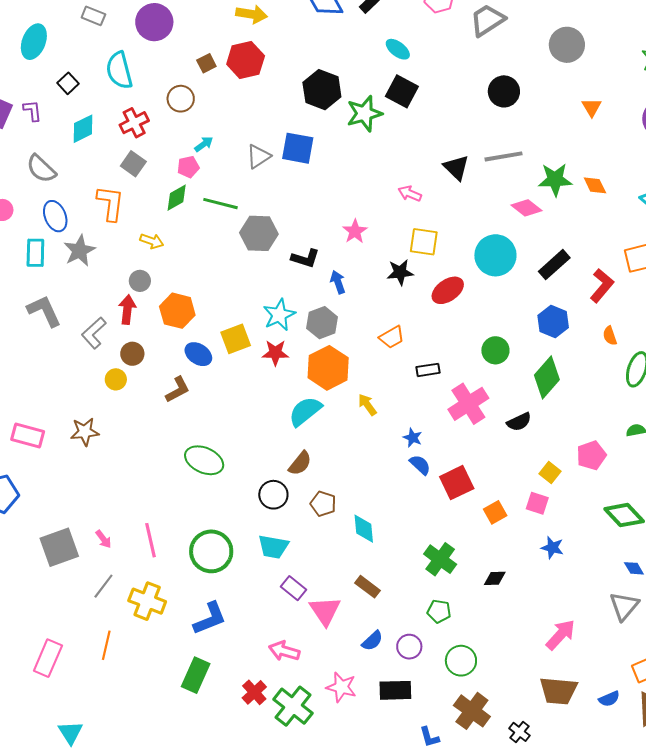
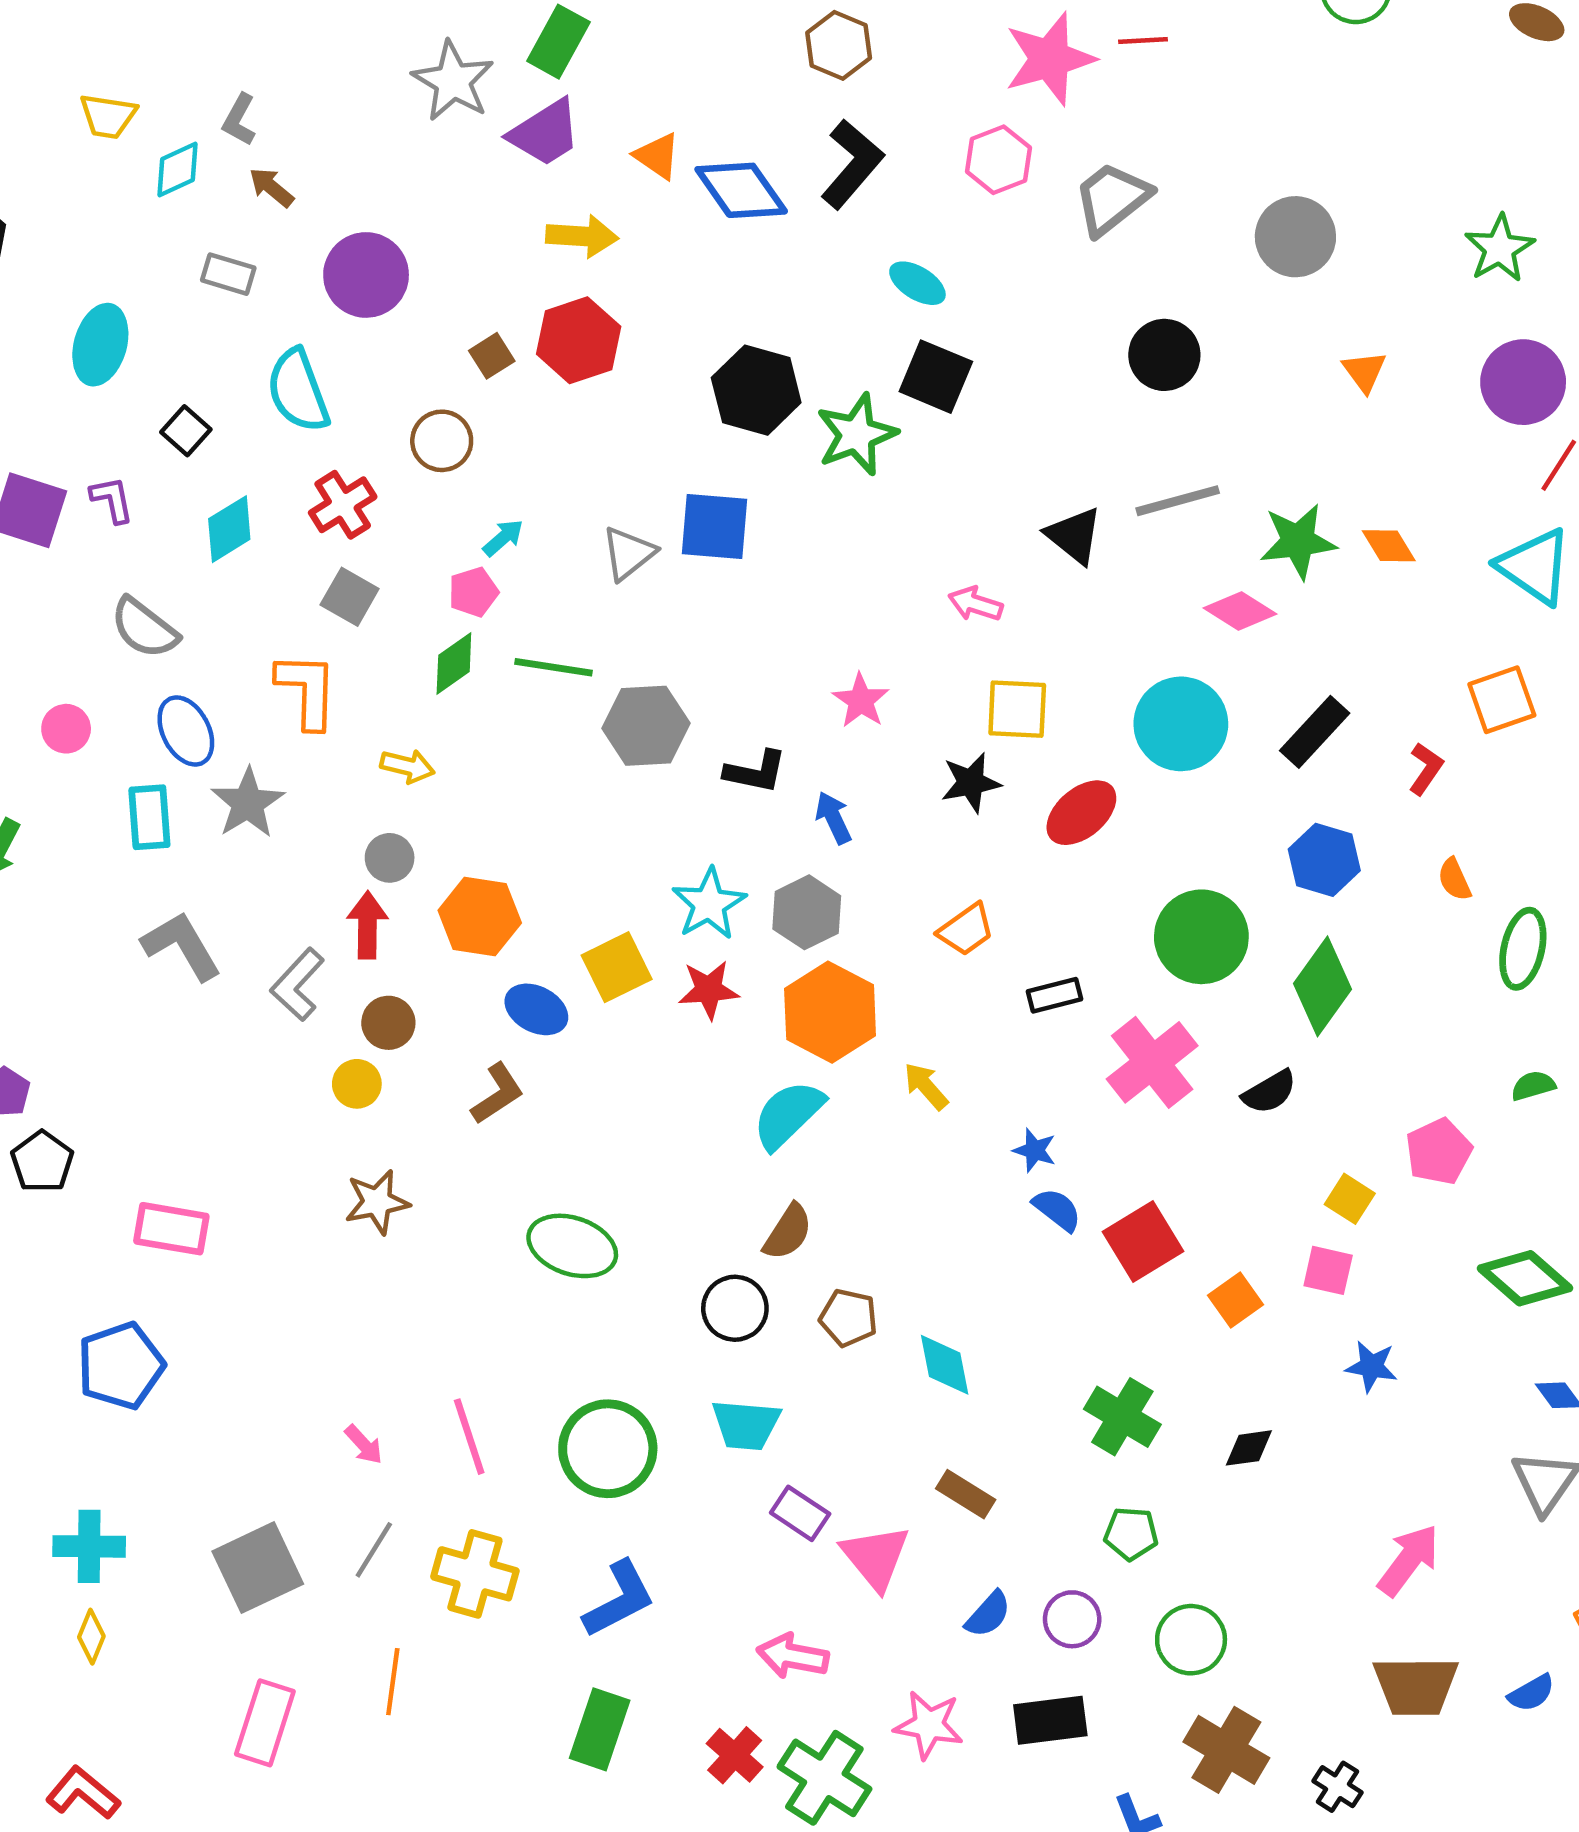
red L-shape: (602, 286) -> (1426, 769), size x0.7
green circle: (495, 350) -> (1201, 937), size x1.5
brown star: (85, 432) -> (377, 1202), moved
gray square: (59, 547) -> (258, 1568), moved

